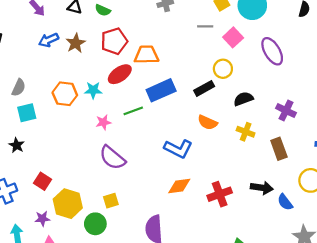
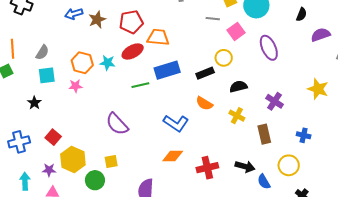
pink star: (103, 122) -> (75, 86), moved

